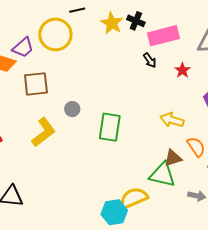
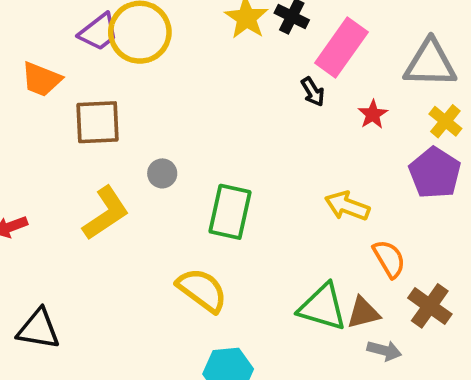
pink rectangle: (163, 36) -> (341, 47), turned -44
purple trapezoid: (23, 48) -> (98, 32), moved
brown triangle: (173, 158) -> (363, 313), moved
yellow semicircle: (134, 198) -> (202, 290), moved, turned 56

